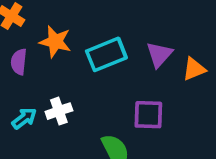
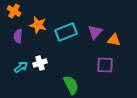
orange triangle: (194, 69) -> (114, 40), turned 32
purple square: (148, 115) -> (105, 65), moved

